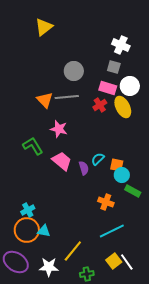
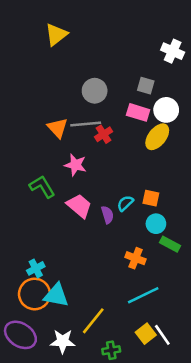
white cross: (121, 45) -> (173, 51), moved
red cross: (100, 105) -> (104, 134), moved
yellow ellipse: (123, 107) -> (157, 137), turned 65
orange square: (117, 165) -> (151, 198), moved
cyan triangle: (44, 231) -> (56, 295), size x1.5

